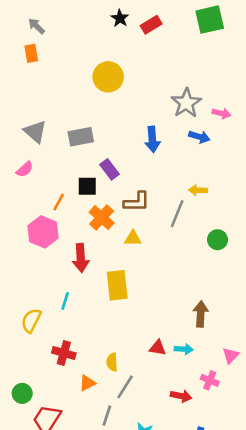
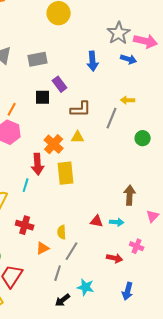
pink arrow: (221, 113) -> (146, 41), size x1.6
orange line: (59, 202) -> (12, 109), moved
orange cross: (102, 218) -> (54, 144), moved
red arrow: (81, 258) -> (38, 164), moved
pink triangle: (231, 356) -> (153, 216), moved

